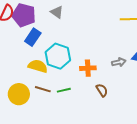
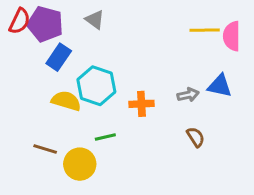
brown line: (43, 89) -> (45, 149), moved
brown semicircle: (102, 90) -> (196, 137), moved
yellow circle: (19, 94) -> (80, 164), moved

